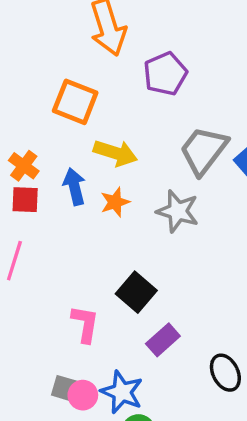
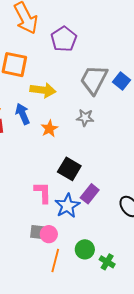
orange star: (115, 202) -> (49, 129), moved
gray star: (178, 211) -> (85, 118), size x0.7
blue star: (122, 392) -> (67, 206), moved, turned 30

